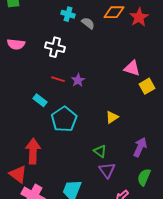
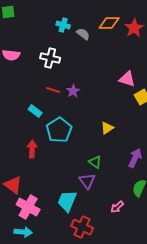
red arrow: (33, 151) -> (32, 149), moved, size x0.7
purple triangle: (107, 170) -> (87, 181), moved

